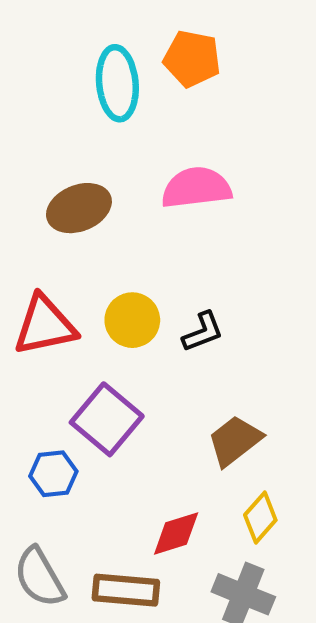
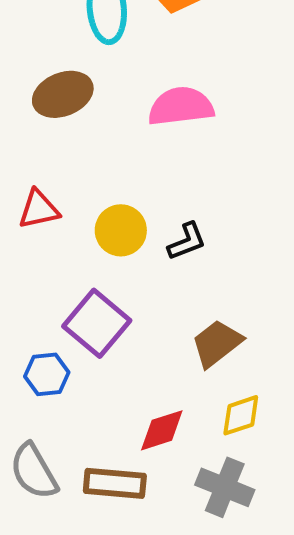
brown ellipse: (79, 208) -> (63, 94), moved
red triangle: (45, 325) -> (39, 209), moved, size x0.7
yellow diamond: (260, 517) -> (241, 415), turned 30

